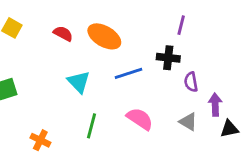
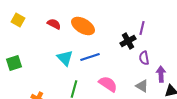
purple line: (181, 25) -> (142, 28), moved
black cross: (168, 58) -> (128, 41), turned -35
blue line: (128, 73) -> (90, 57), moved

